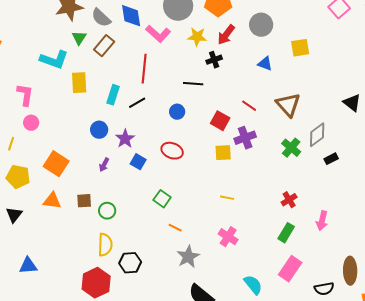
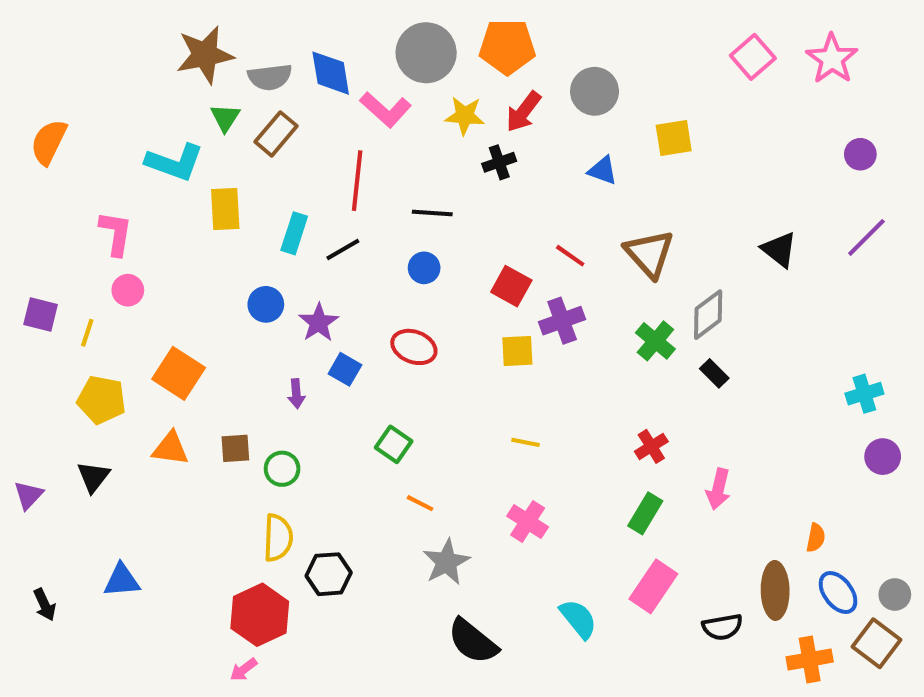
gray semicircle: (101, 18) -> (270, 77), turned -50
black line: (193, 84) -> (432, 213), moved
black rectangle: (331, 159) -> (714, 373), moved, turned 72
purple arrow: (104, 165) -> (296, 394), moved, turned -32

